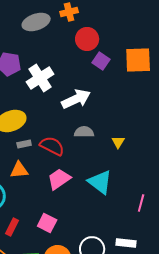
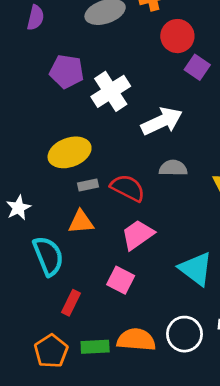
cyan triangle: (100, 182) -> (196, 269), moved
pink square: (47, 223) -> (121, 280), moved

